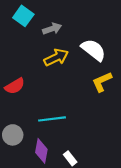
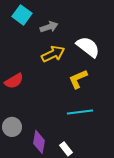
yellow L-shape: (102, 82) -> (78, 79), moved
cyan line: (52, 119) -> (80, 112), moved

